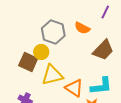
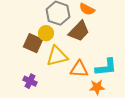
brown trapezoid: (103, 50) -> (79, 31), moved
orange triangle: (74, 88) -> (79, 69), turned -30

